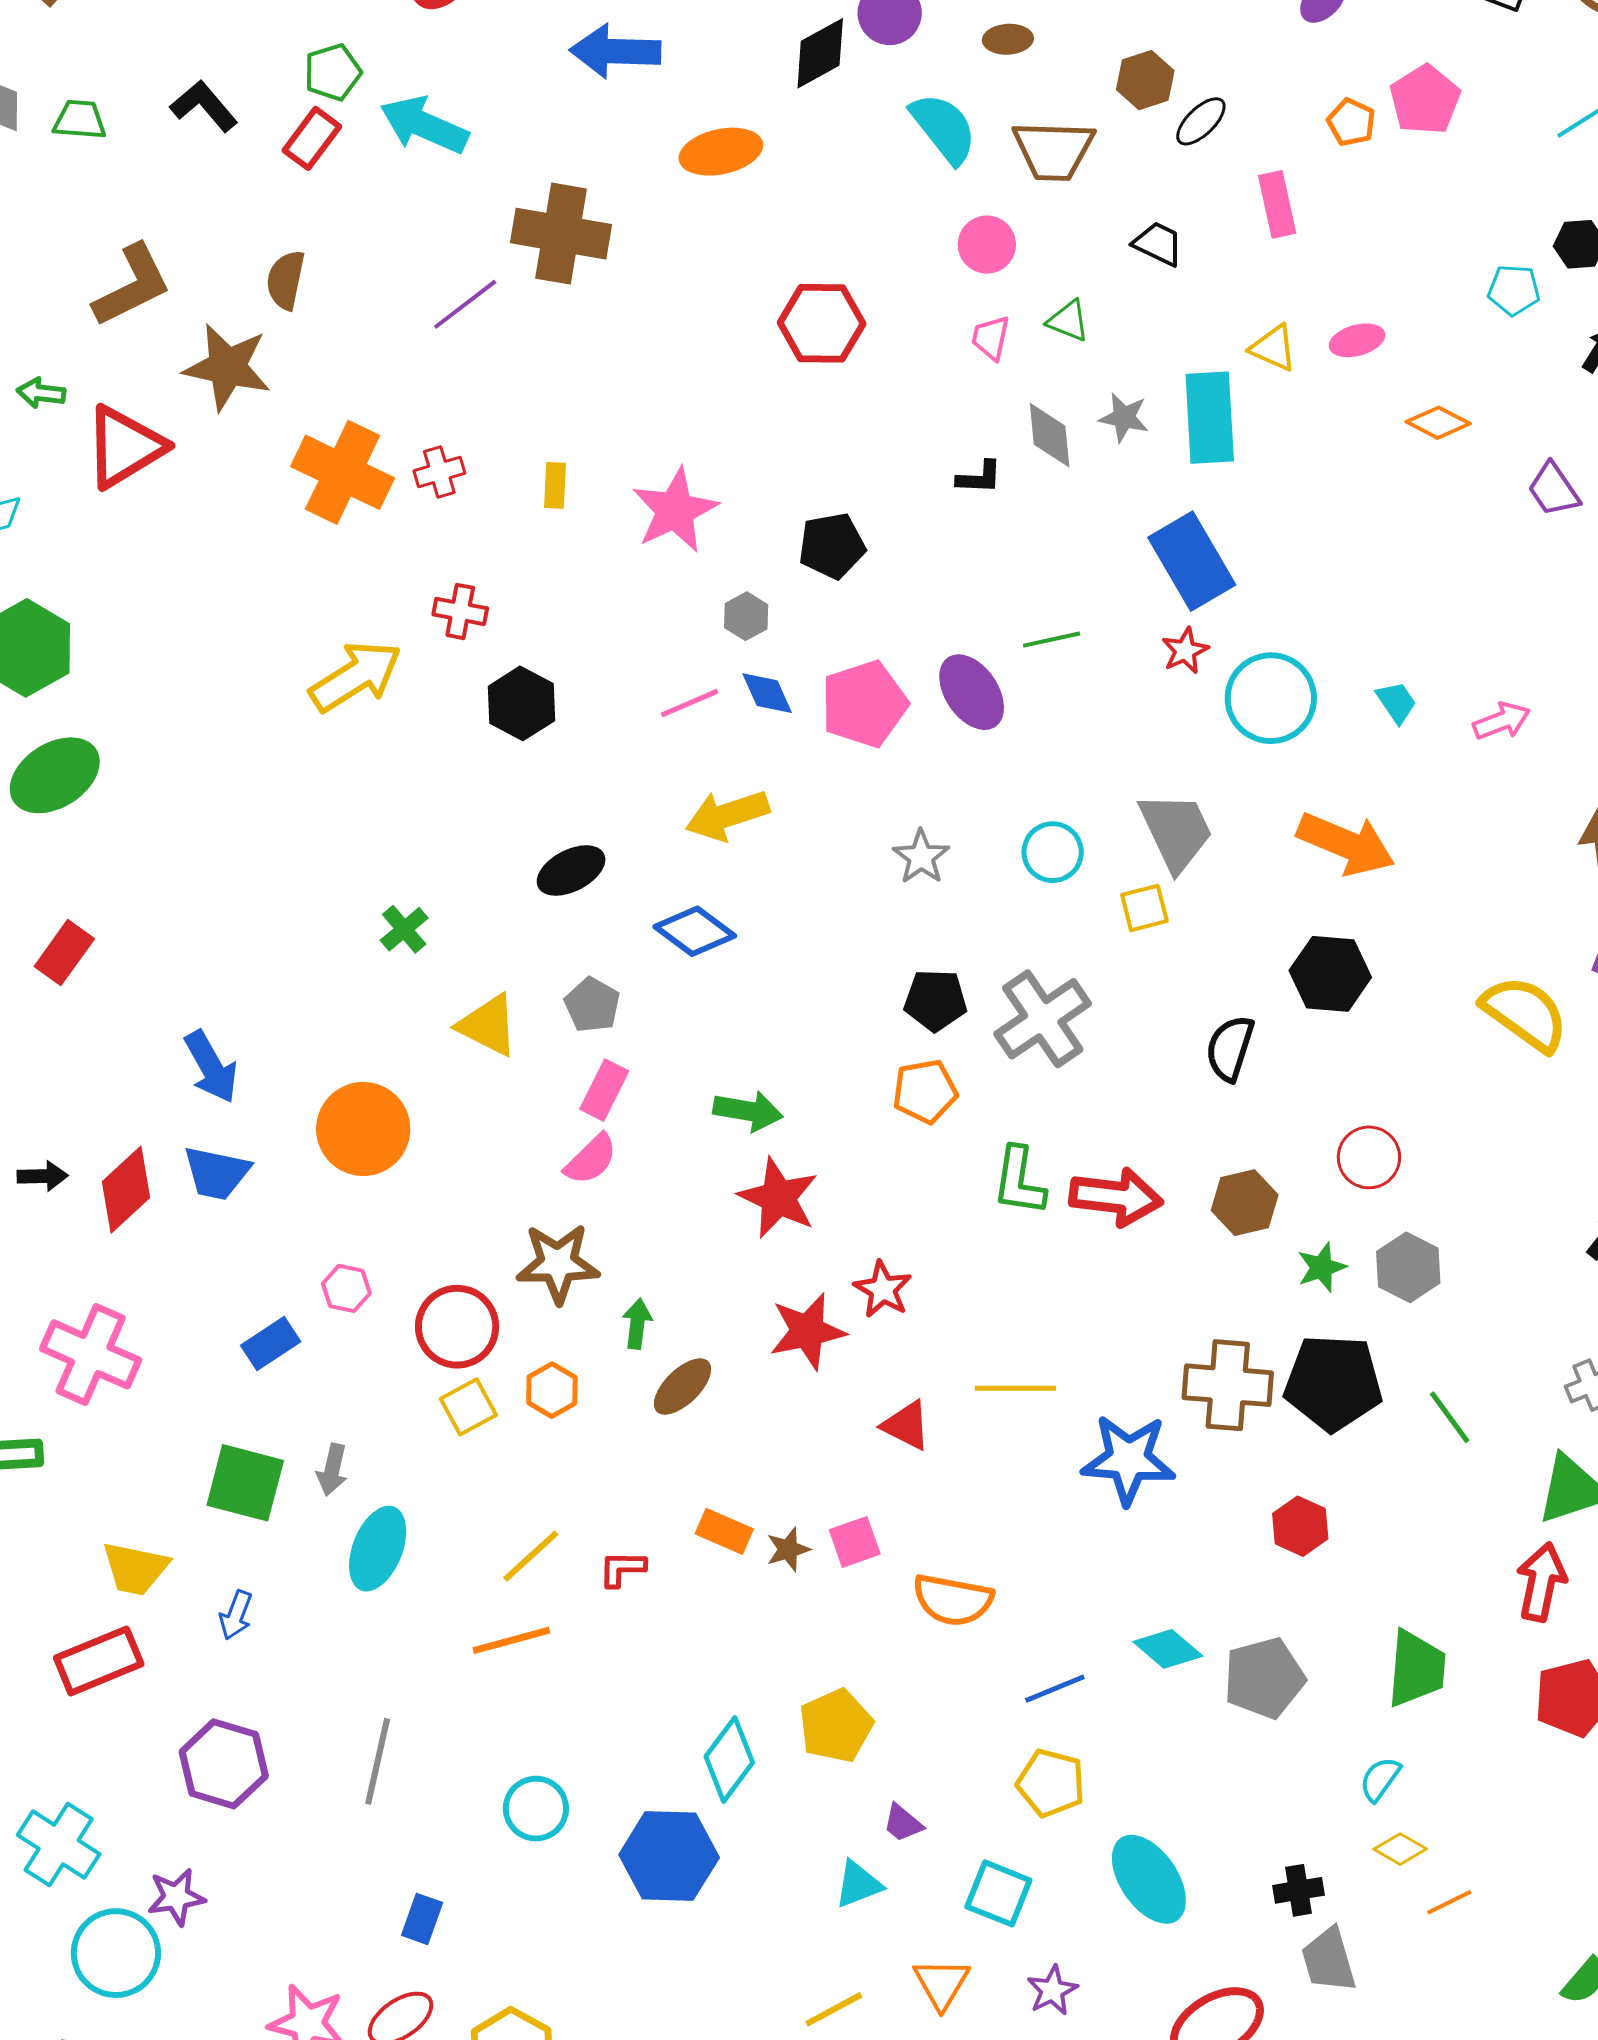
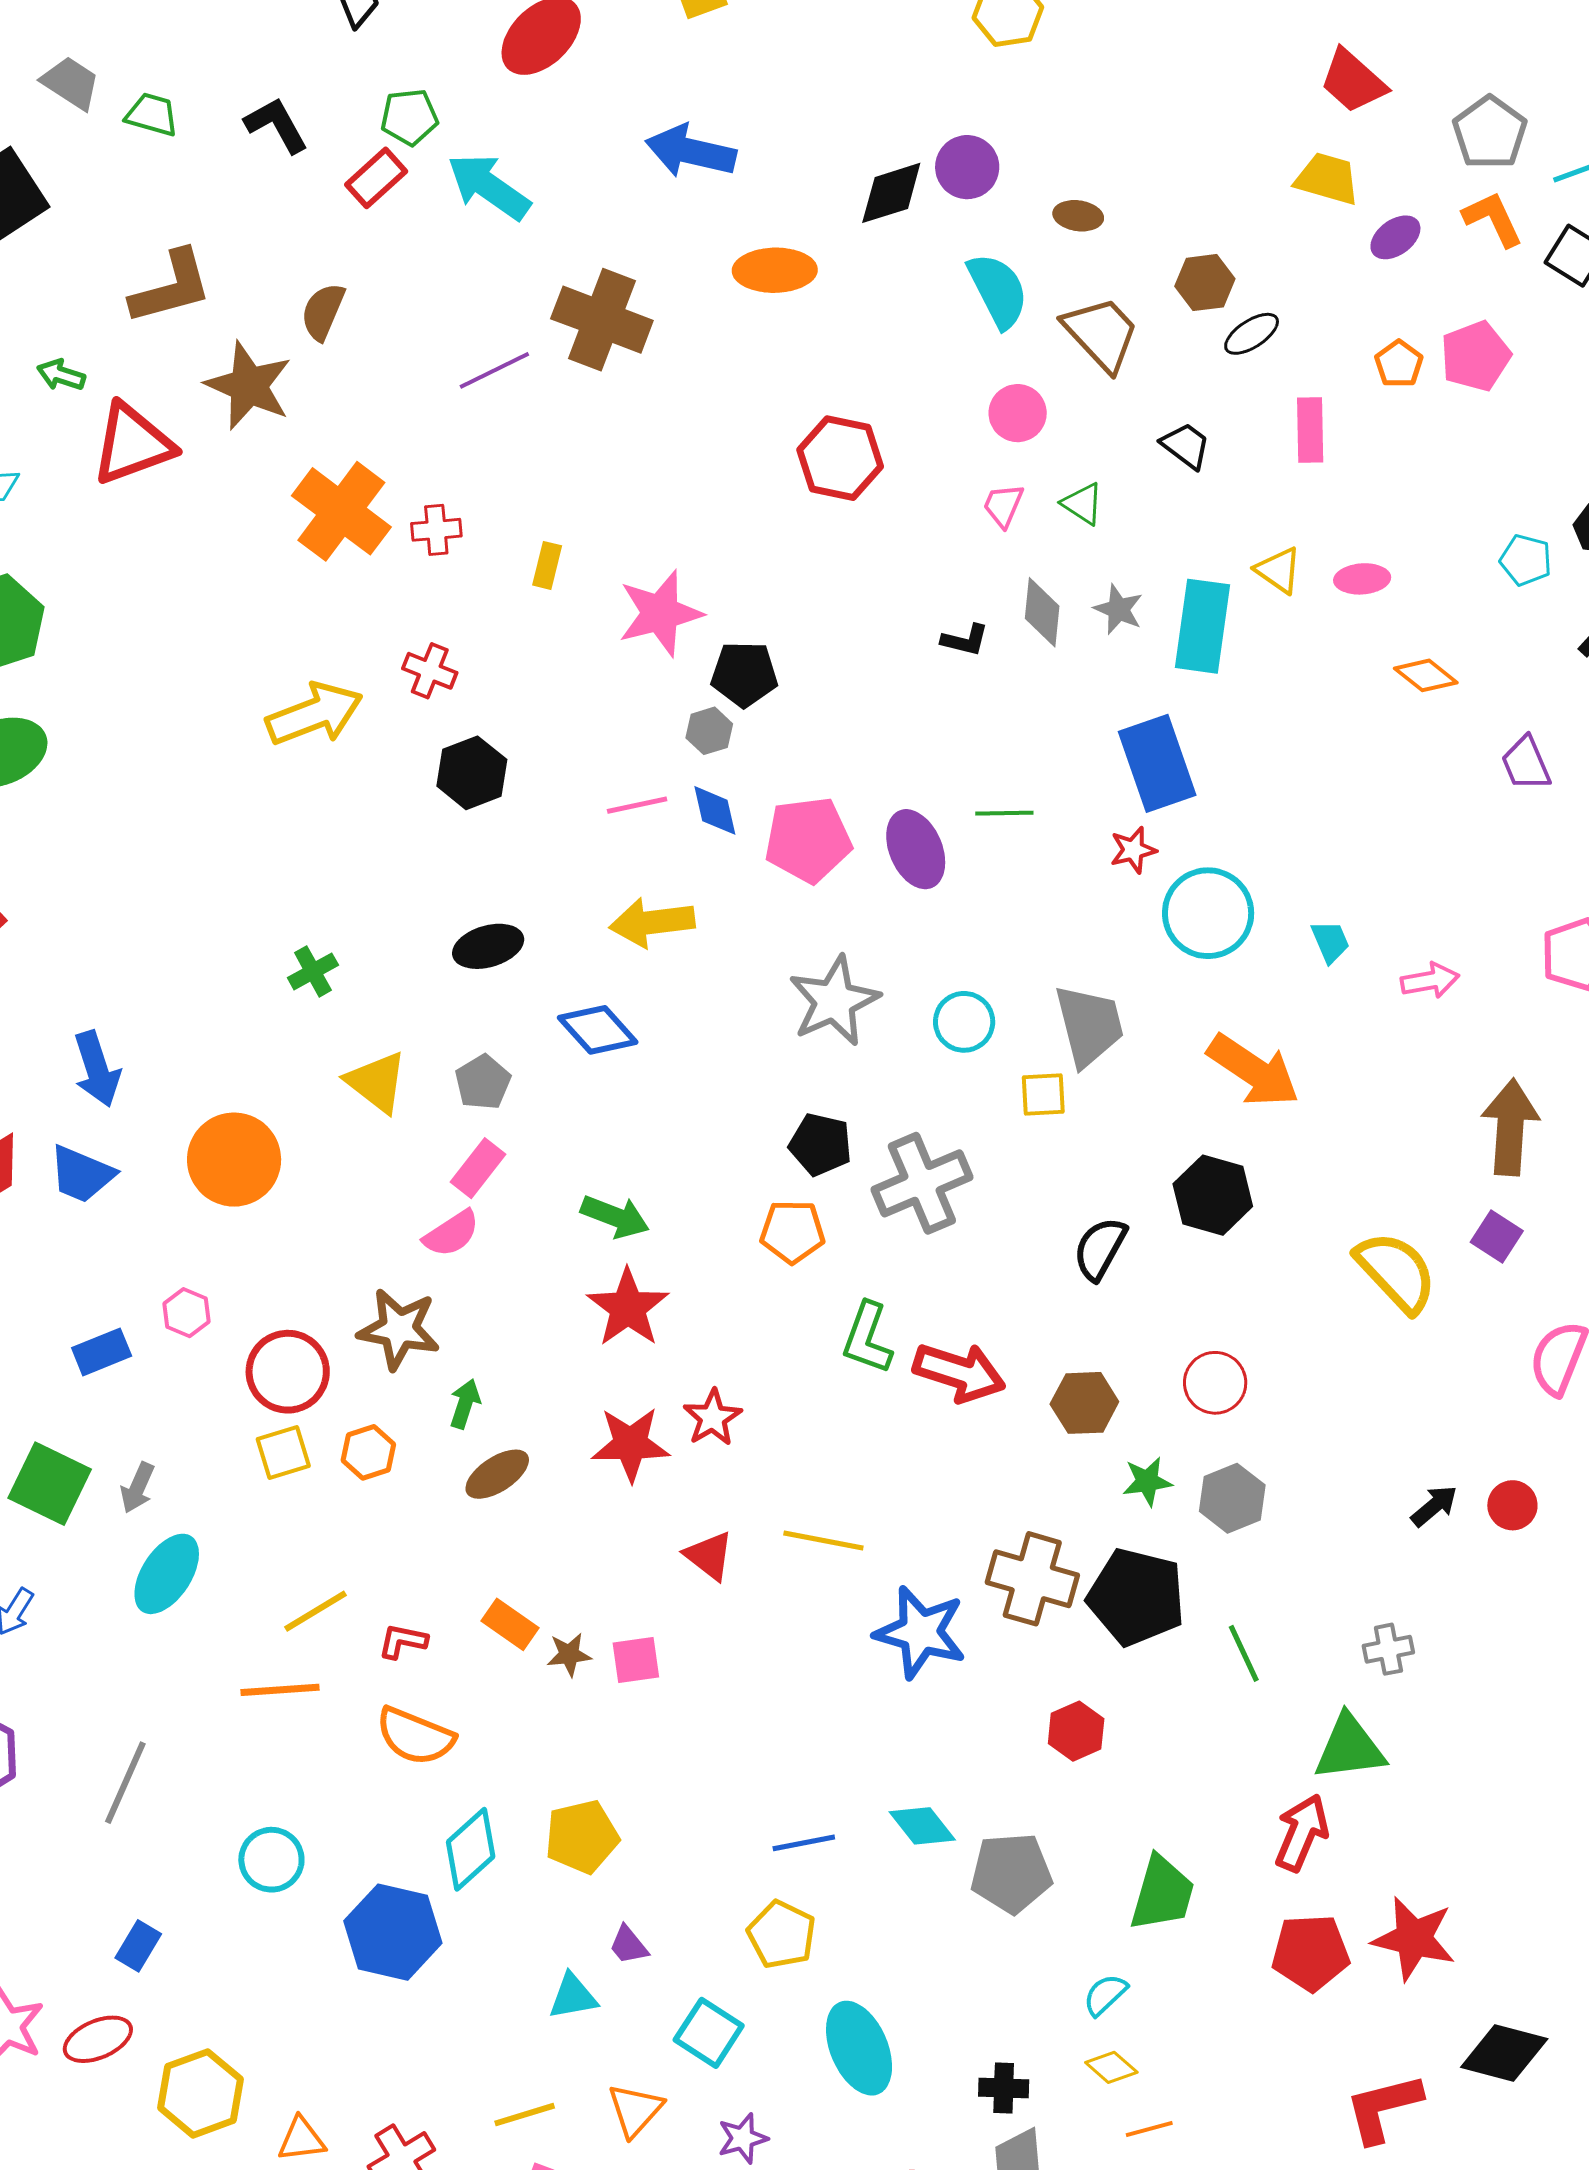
brown trapezoid: (1053, 150) -> (1101, 334), turned -146
black pentagon: (832, 546) -> (744, 674), moved
gray star: (921, 857) -> (834, 1001), size x1.6
orange semicircle: (953, 1600) -> (415, 1736), moved

